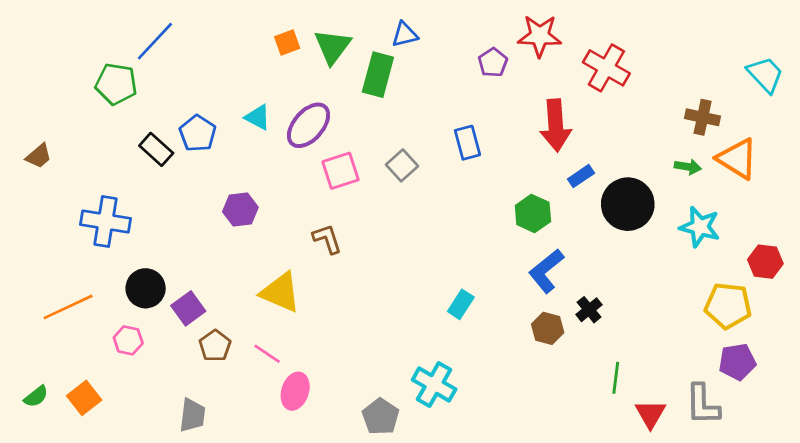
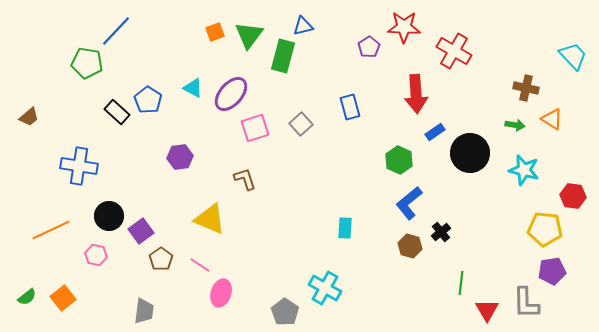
orange triangle: (737, 159) -> (552, 119), size x0.7
cyan rectangle: (461, 304) -> (345, 228), turned -30

